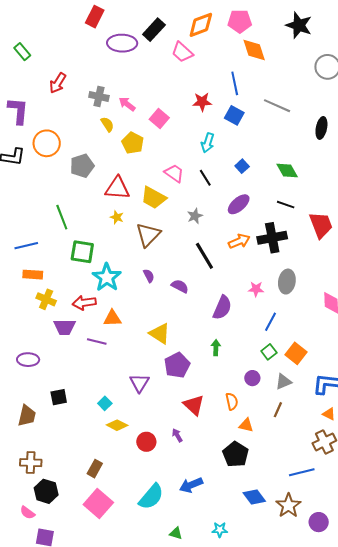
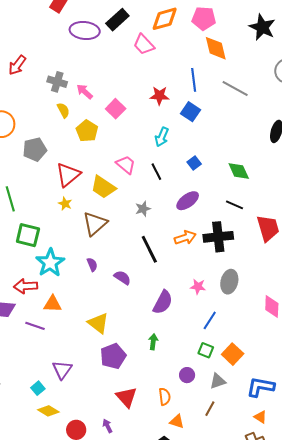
gray line: (277, 106) -> (235, 89), moved
red triangle: (117, 188) -> (68, 175), turned -48
green square: (269, 352) -> (206, 350), turned -35
purple triangle: (139, 383) -> (62, 370), moved

